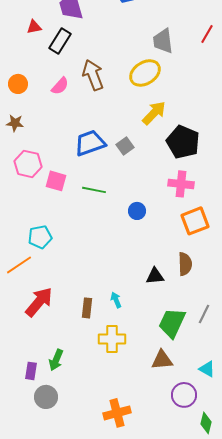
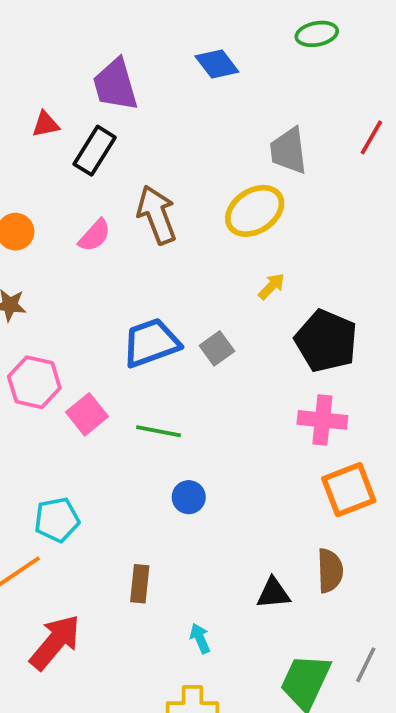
yellow arrow: (154, 113) -> (272, 286), size x0.6
pink square: (56, 181) -> (87, 414), turned 35
blue circle: (137, 211) -> (189, 497), moved
brown rectangle: (87, 308) -> (140, 584), moved

